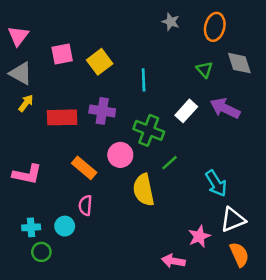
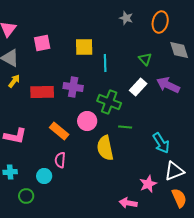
yellow square: (100, 62) -> (84, 47), moved, turned 36
green triangle: (204, 70) -> (145, 59), moved
green line: (169, 163) -> (125, 127), turned 48
cyan cross: (31, 227) -> (10, 172), moved

